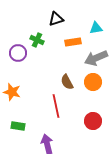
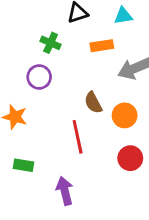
cyan triangle: (96, 28) -> (123, 16), moved
purple circle: (18, 53) -> (39, 77), moved
orange circle: (93, 82) -> (125, 115), moved

